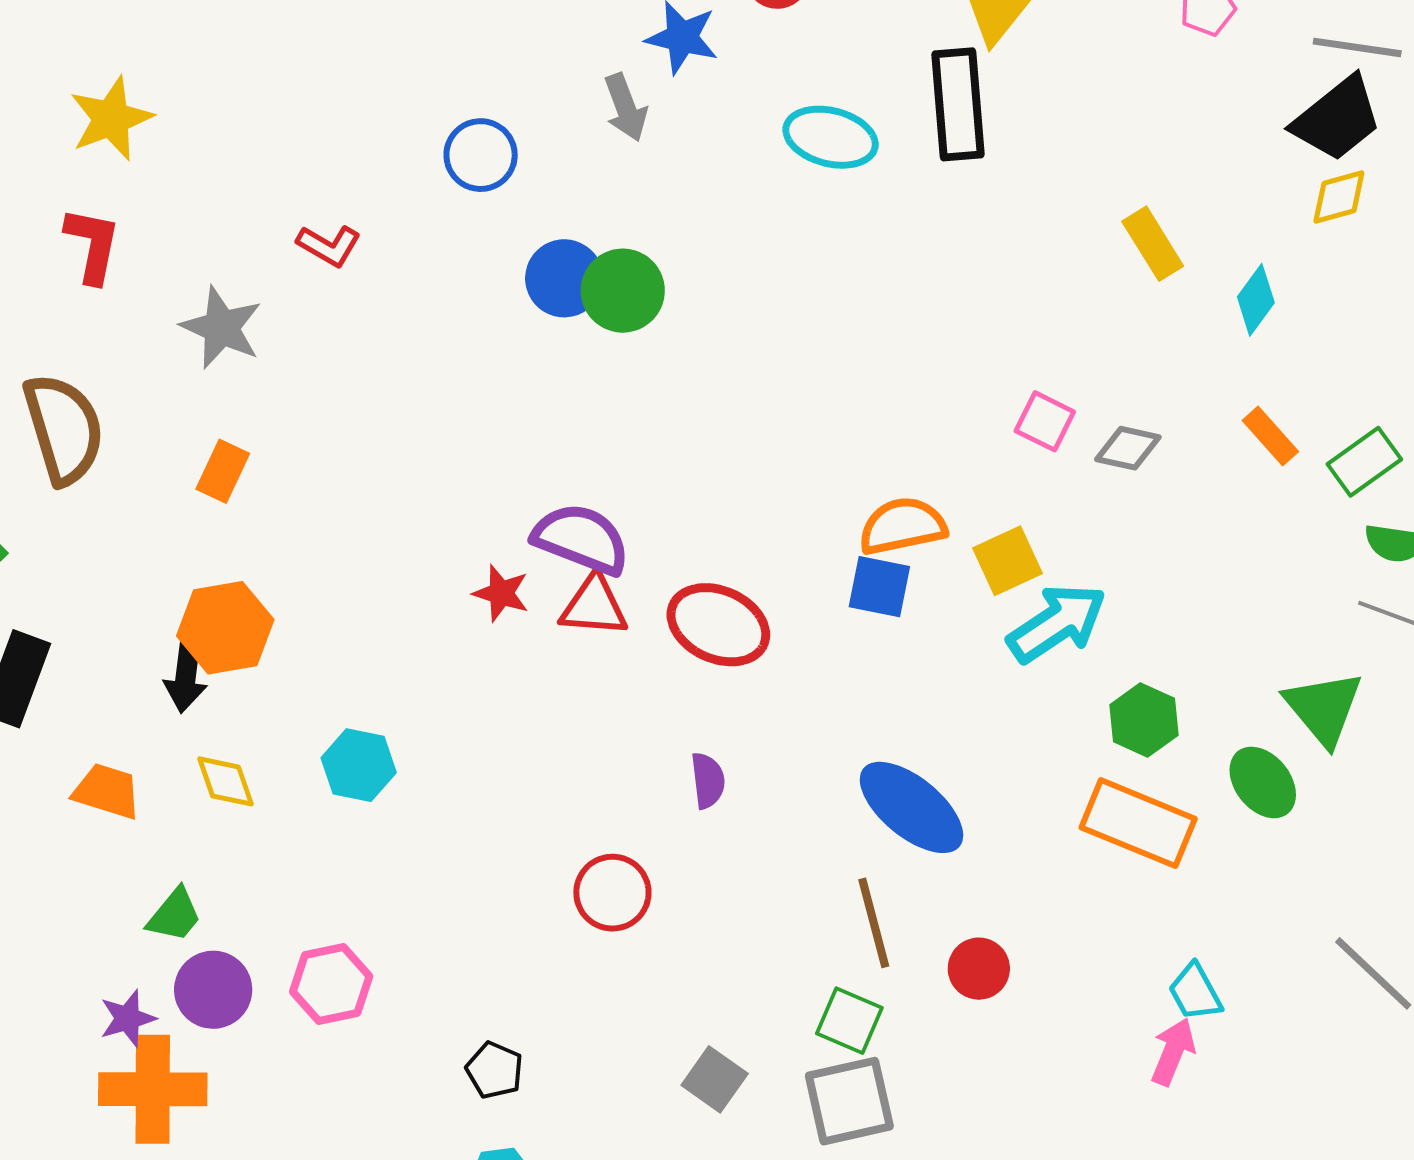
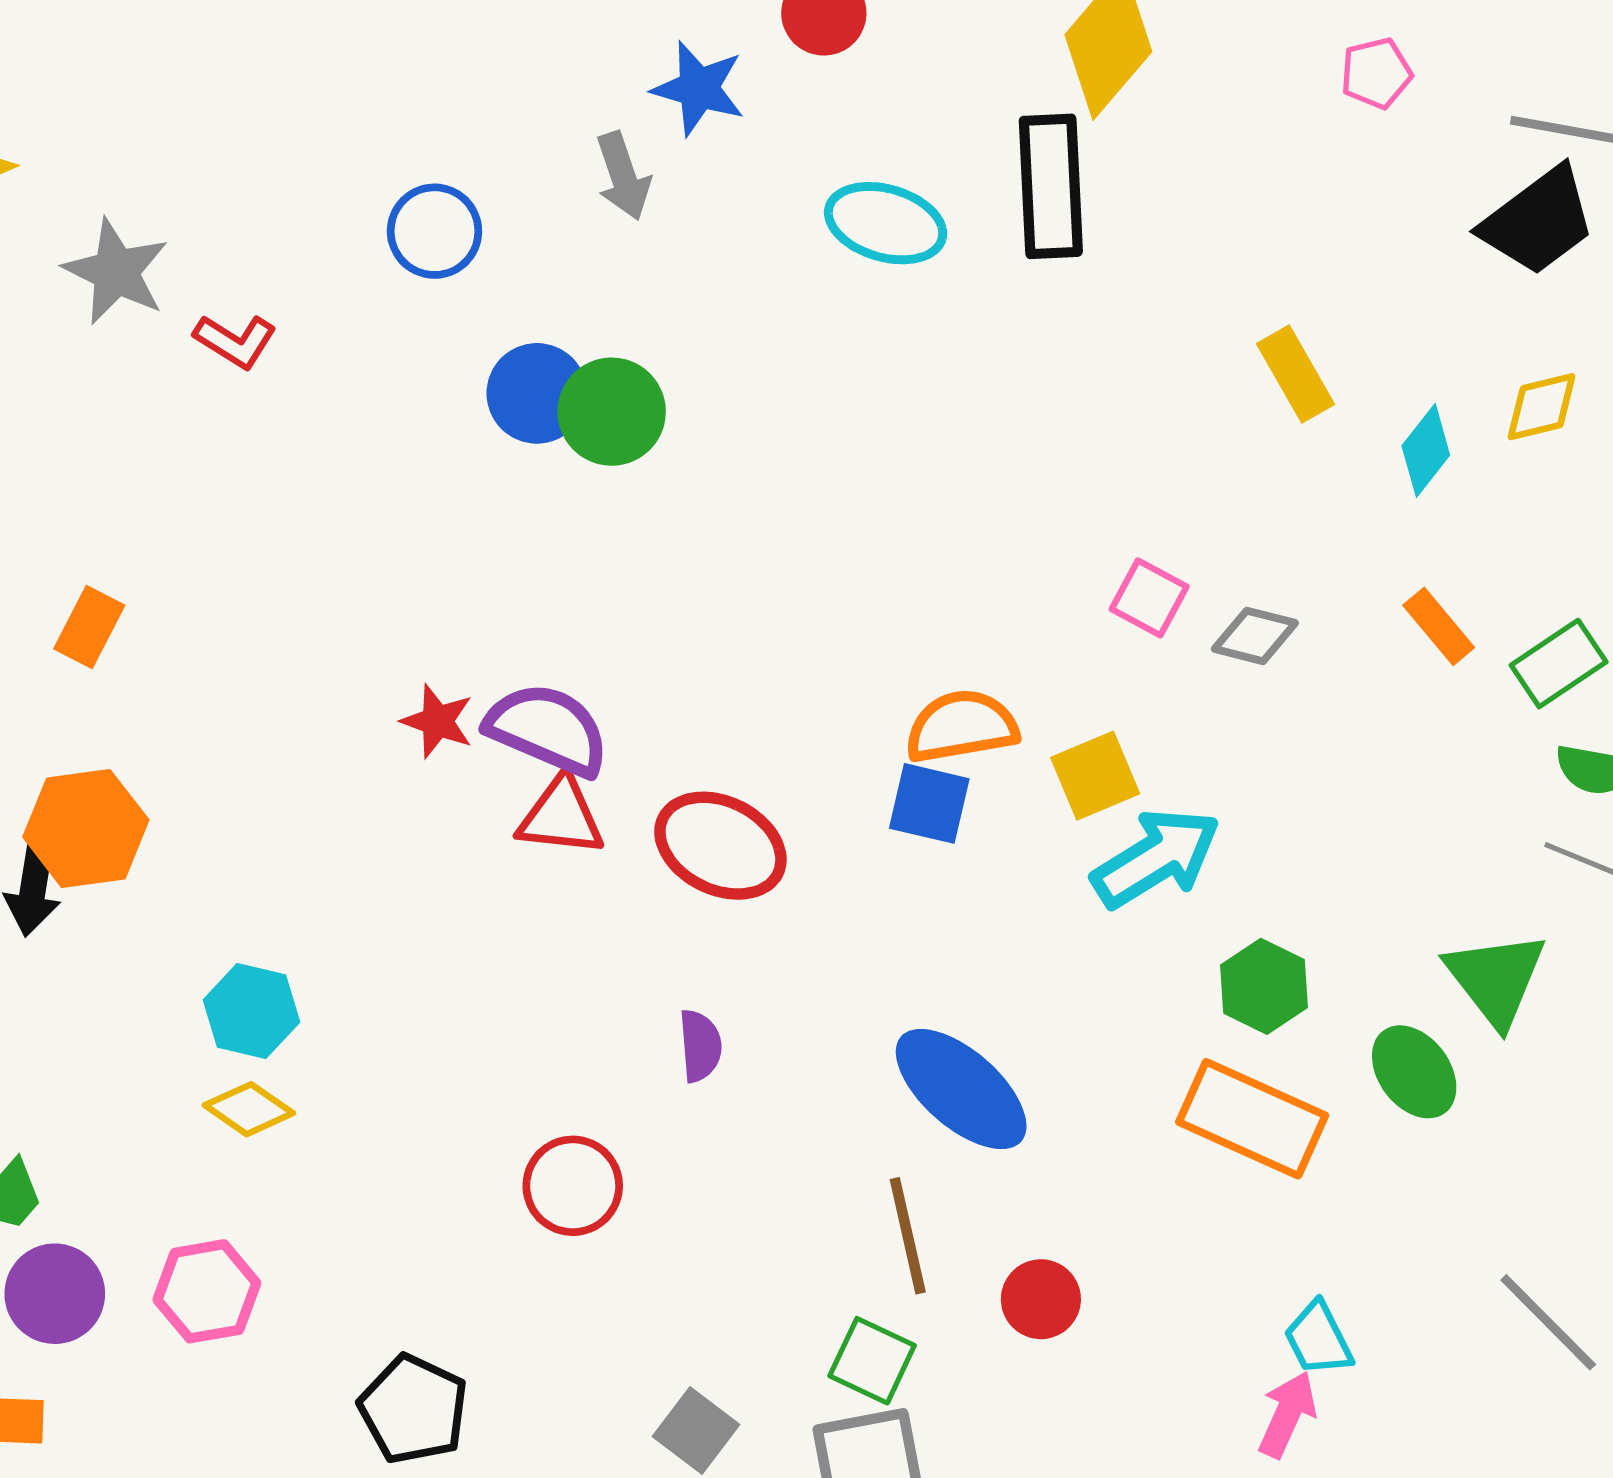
yellow diamond: (1339, 197) -> (1542, 407), moved
gray star: (221, 328) -> (116, 272), moved
red star: (501, 593) -> (437, 721), moved
yellow diamond: (226, 781) -> (249, 1109), moved, turned -38
black pentagon: (495, 1070) -> (413, 1409), size x1.5

